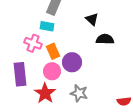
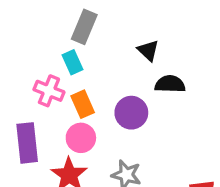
cyan rectangle: (47, 26) -> (72, 62), turned 56
purple circle: (72, 62) -> (131, 113), moved

